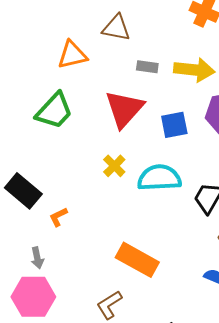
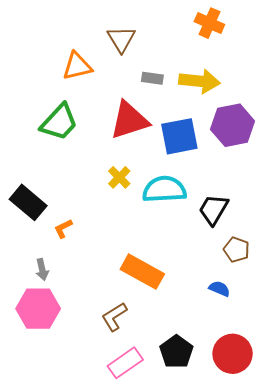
brown triangle: (116, 28) -> (121, 39), turned 48
red triangle: (124, 109) -> (129, 120), turned 30
blue square: (174, 125) -> (179, 136), size x1.4

